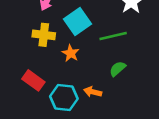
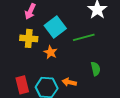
green semicircle: (118, 69) -> (96, 69), moved, turned 120
red rectangle: (33, 80) -> (22, 85), moved, turned 42

